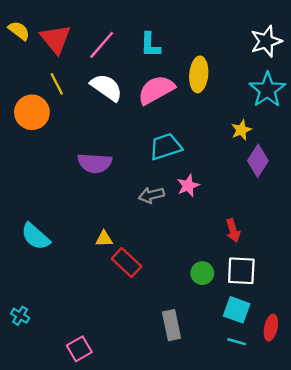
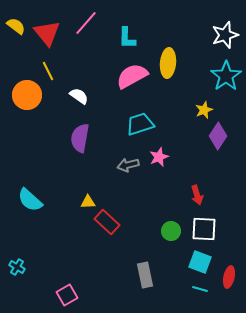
pink line: (102, 45) -> (86, 23), moved
white semicircle: (106, 87) -> (79, 96), moved, size x0.7
purple semicircle: (95, 163) -> (80, 138), turned 96

